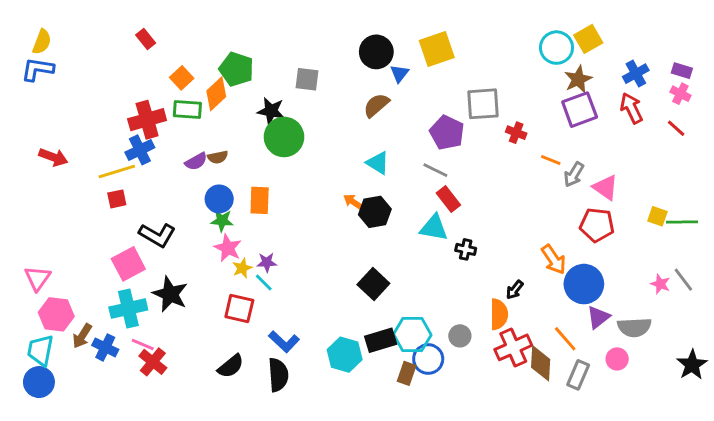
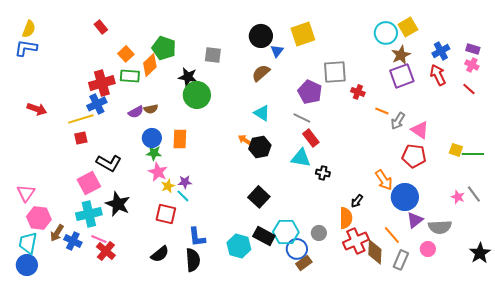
black rectangle: (381, 340) -> (264, 236), turned 45
blue L-shape: (284, 342) -> (197, 237), turned 40
brown rectangle: (407, 373) -> (304, 263), moved, turned 35

